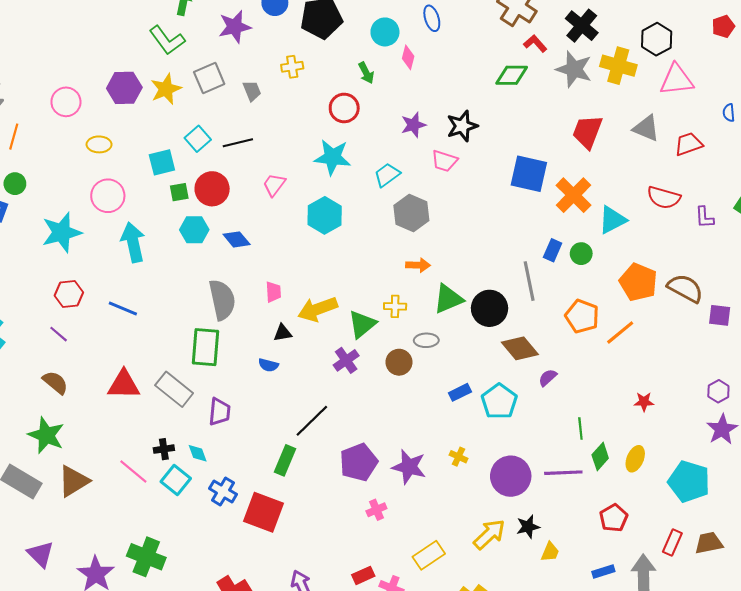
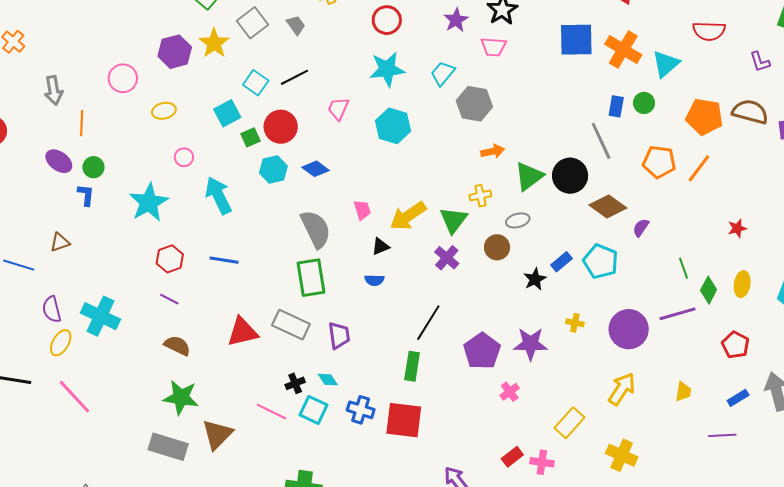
pink circle: (108, 196) -> (184, 157), size x0.6
purple L-shape: (704, 217) -> (760, 62), moved
black star: (528, 527) -> (535, 279), moved

